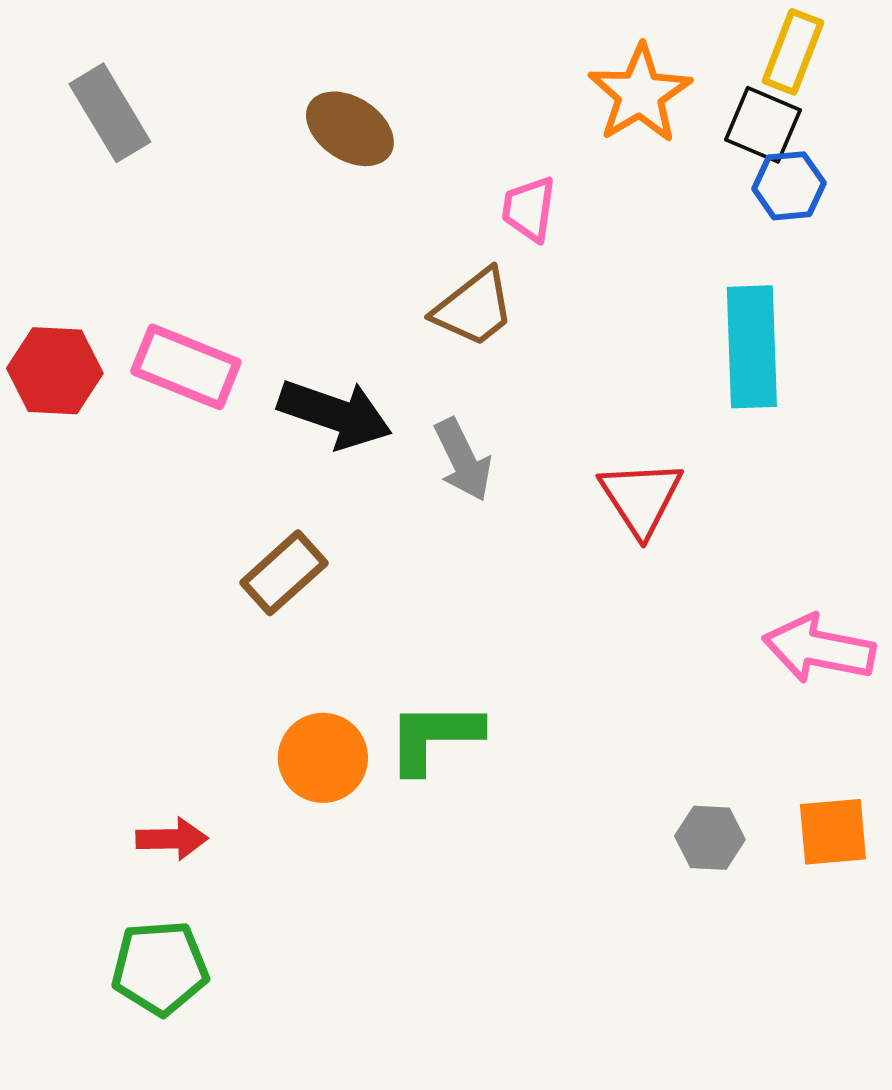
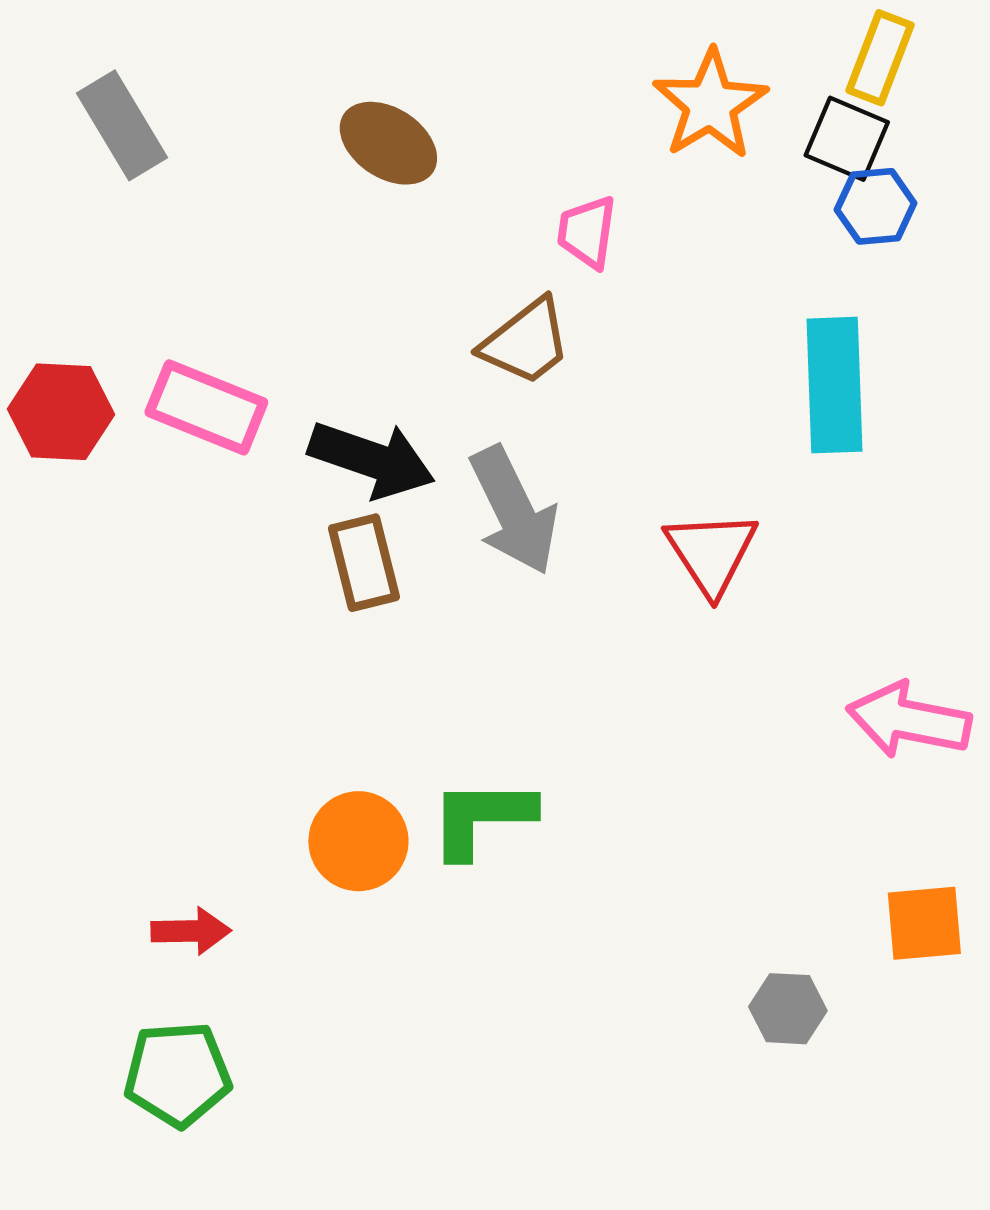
gray arrow: (463, 460) -> (514, 510), size x1.4
brown rectangle: (284, 573) -> (364, 563), moved, turned -62
gray hexagon: (710, 838) -> (788, 1009), moved

